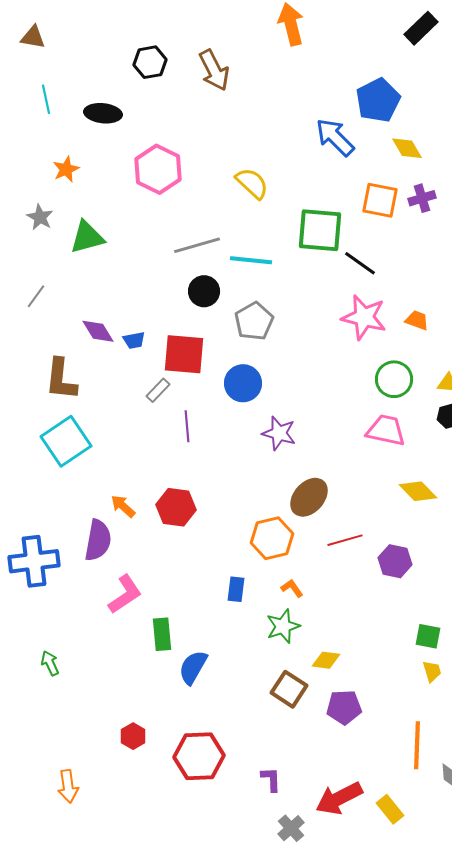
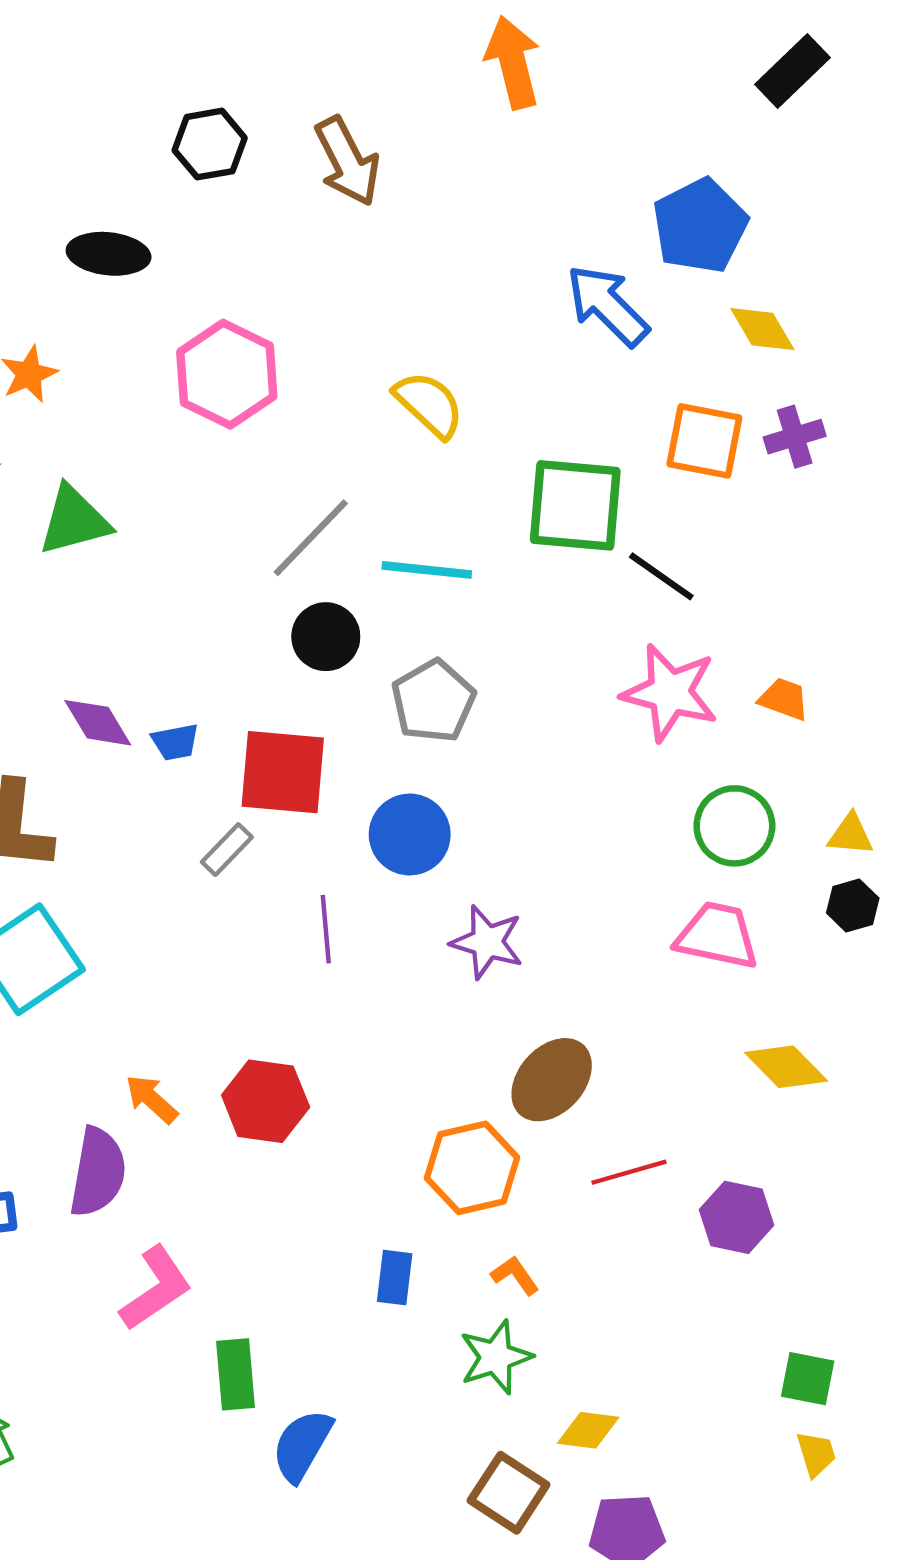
gray line: (197, 245) -> (311, 538), turned -30
purple line: (187, 426) -> (326, 929), moved

